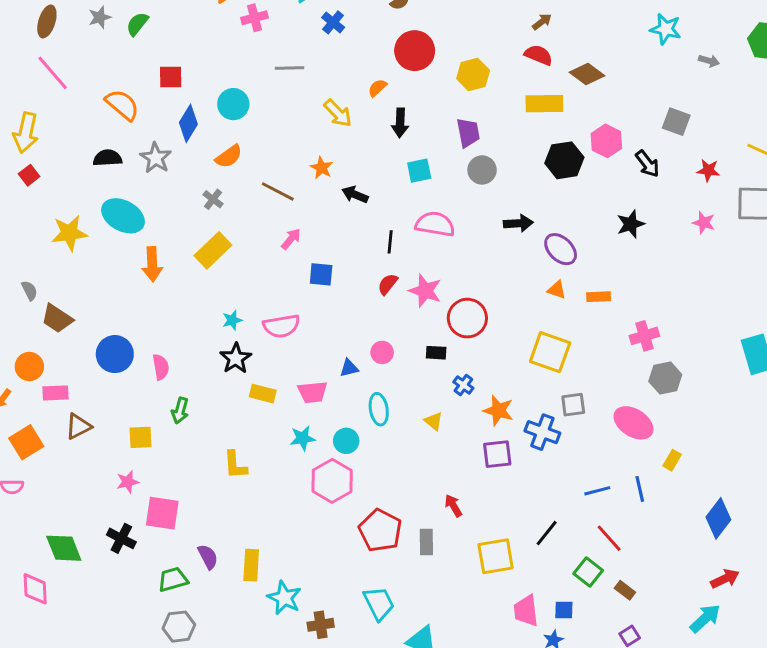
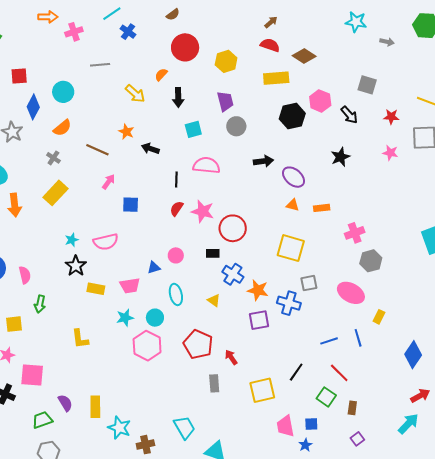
blue cross: (463, 385) -> (233, 274), size x1.5
red pentagon: (380, 530) -> (198, 344), moved
brown rectangle: (625, 590) -> (352, 408), turned 64

